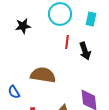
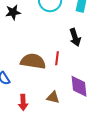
red line: (67, 42) -> (57, 58), moved

